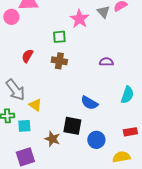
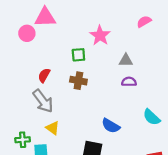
gray triangle: (103, 12) -> (126, 60), moved, turned -48
gray arrow: (15, 90) -> (43, 101), moved
cyan semicircle: (127, 95) -> (152, 117), turned 114

